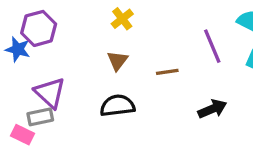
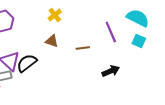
brown triangle: (117, 61) -> (52, 41), turned -48
black semicircle: (117, 106) -> (27, 63), moved, turned -30

